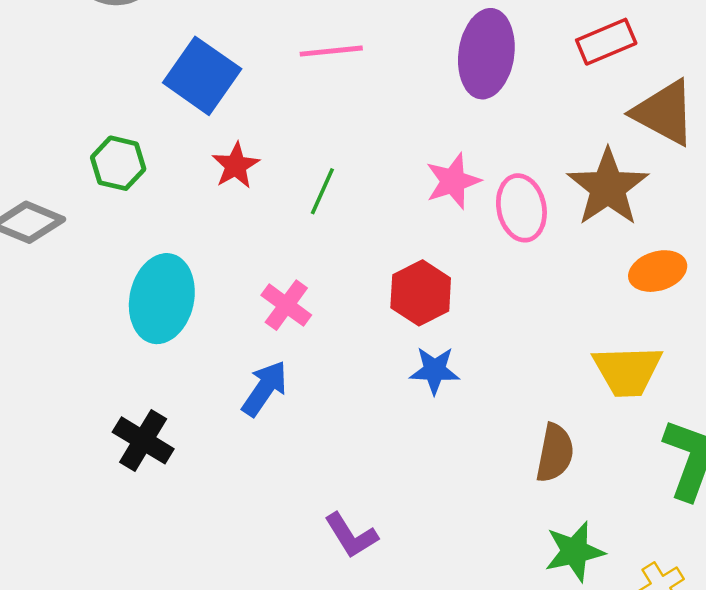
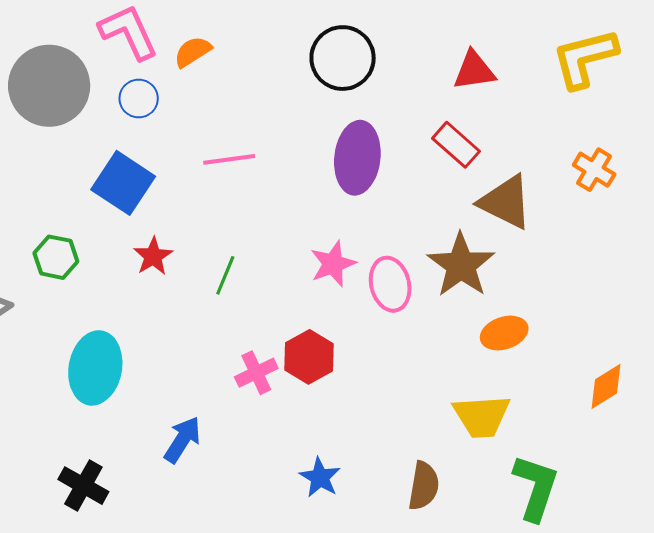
red rectangle: (606, 42) -> (456, 145), turned 66
pink cross: (286, 305) -> (256, 373), moved, turned 30
blue star: (435, 370) -> (320, 477), moved, turned 30

